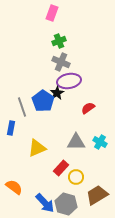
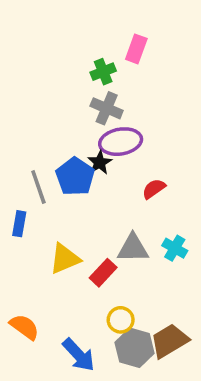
pink rectangle: (52, 13) -> (136, 49), moved
red rectangle: (61, 168) -> (103, 273), moved
yellow circle: (76, 177) -> (121, 320), moved
gray hexagon: (66, 204) -> (135, 348), moved

